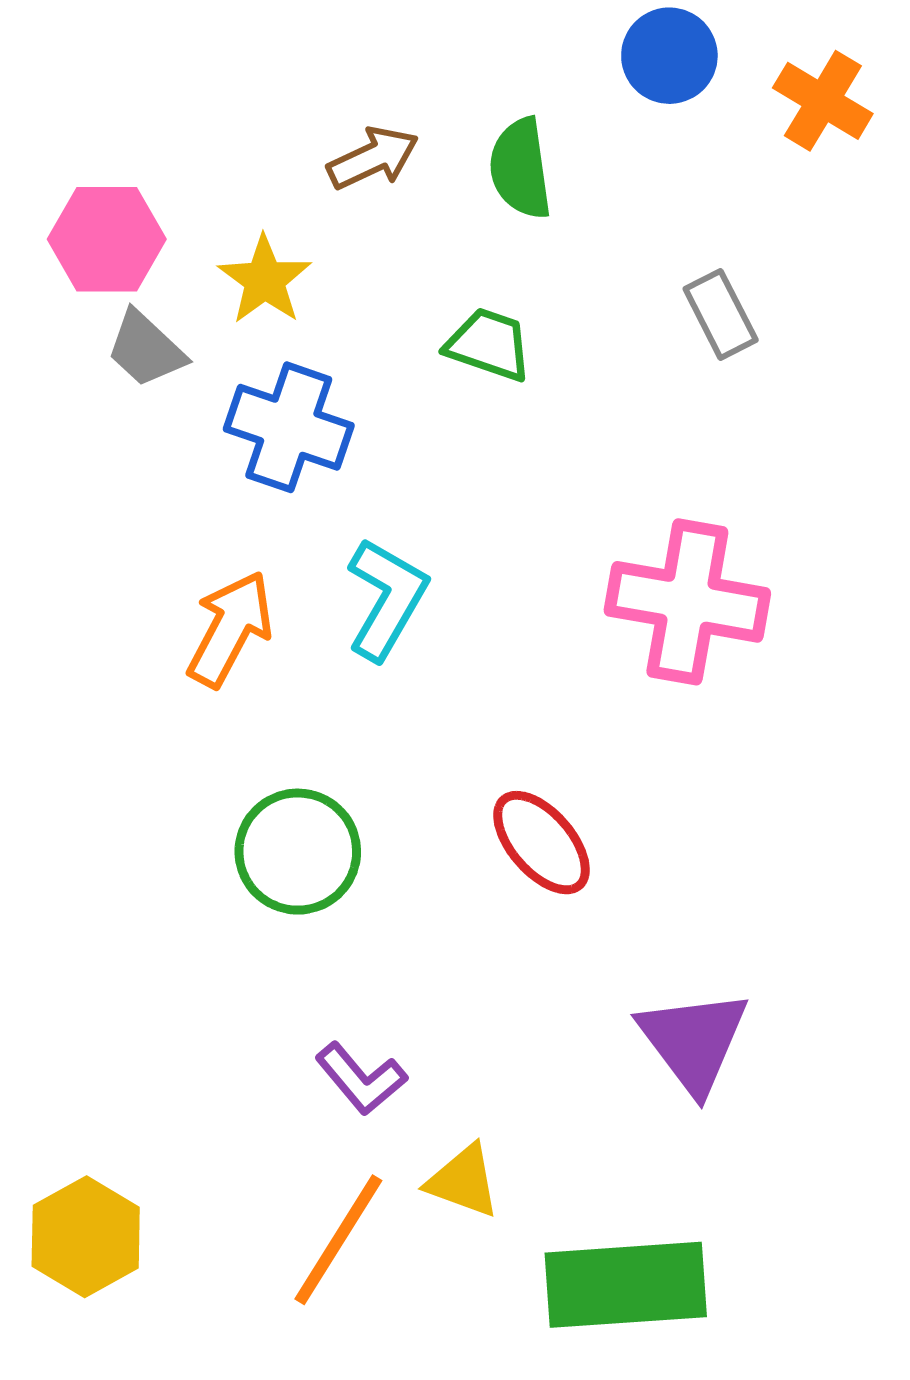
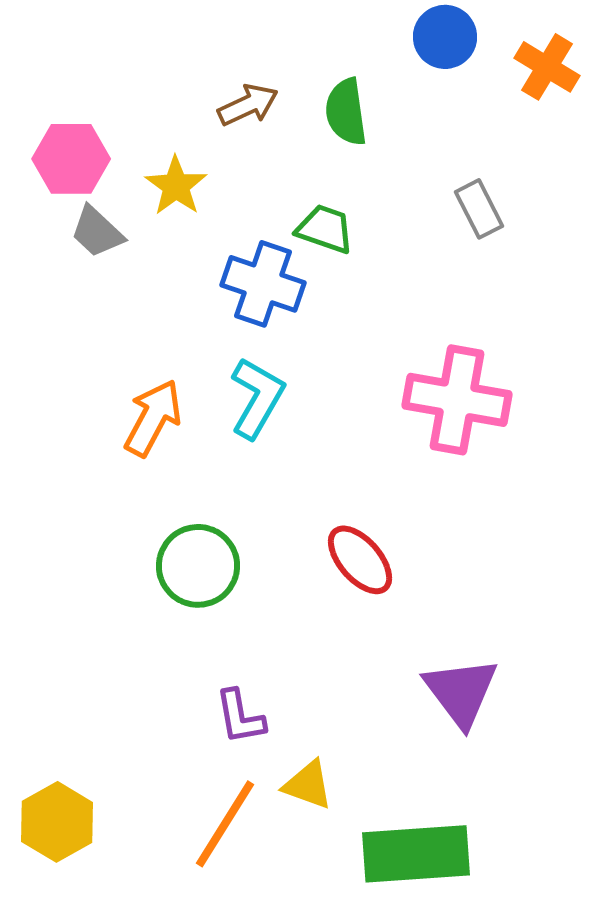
blue cross: (289, 427) -> (263, 284), moved
purple L-shape: (361, 1079) -> (240, 717), turned 30

